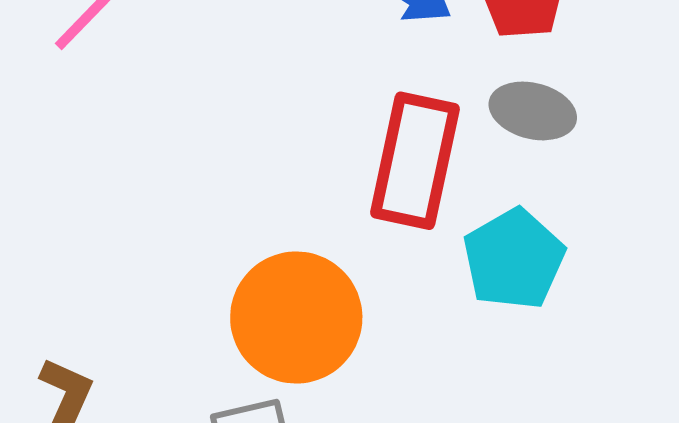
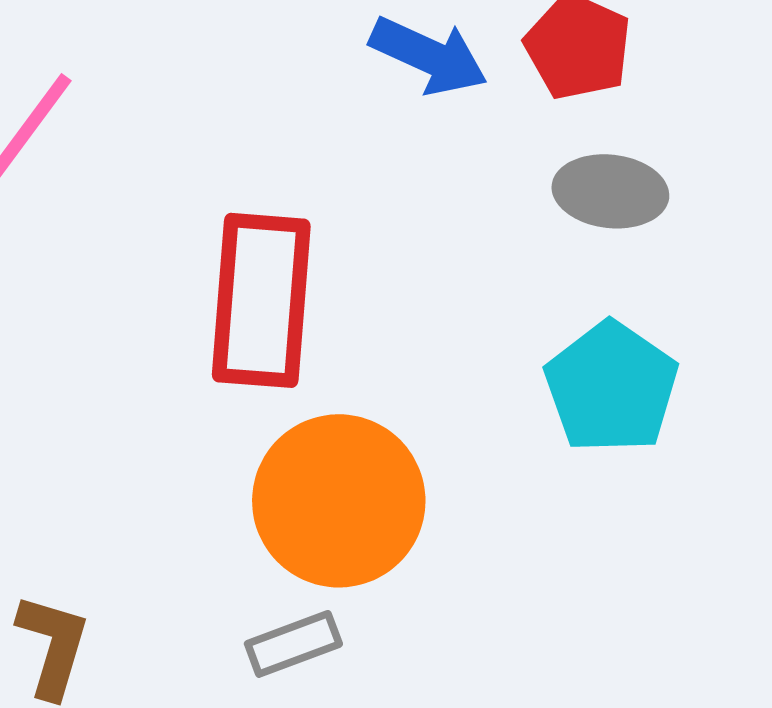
red rectangle: (415, 161) -> (261, 300), moved

